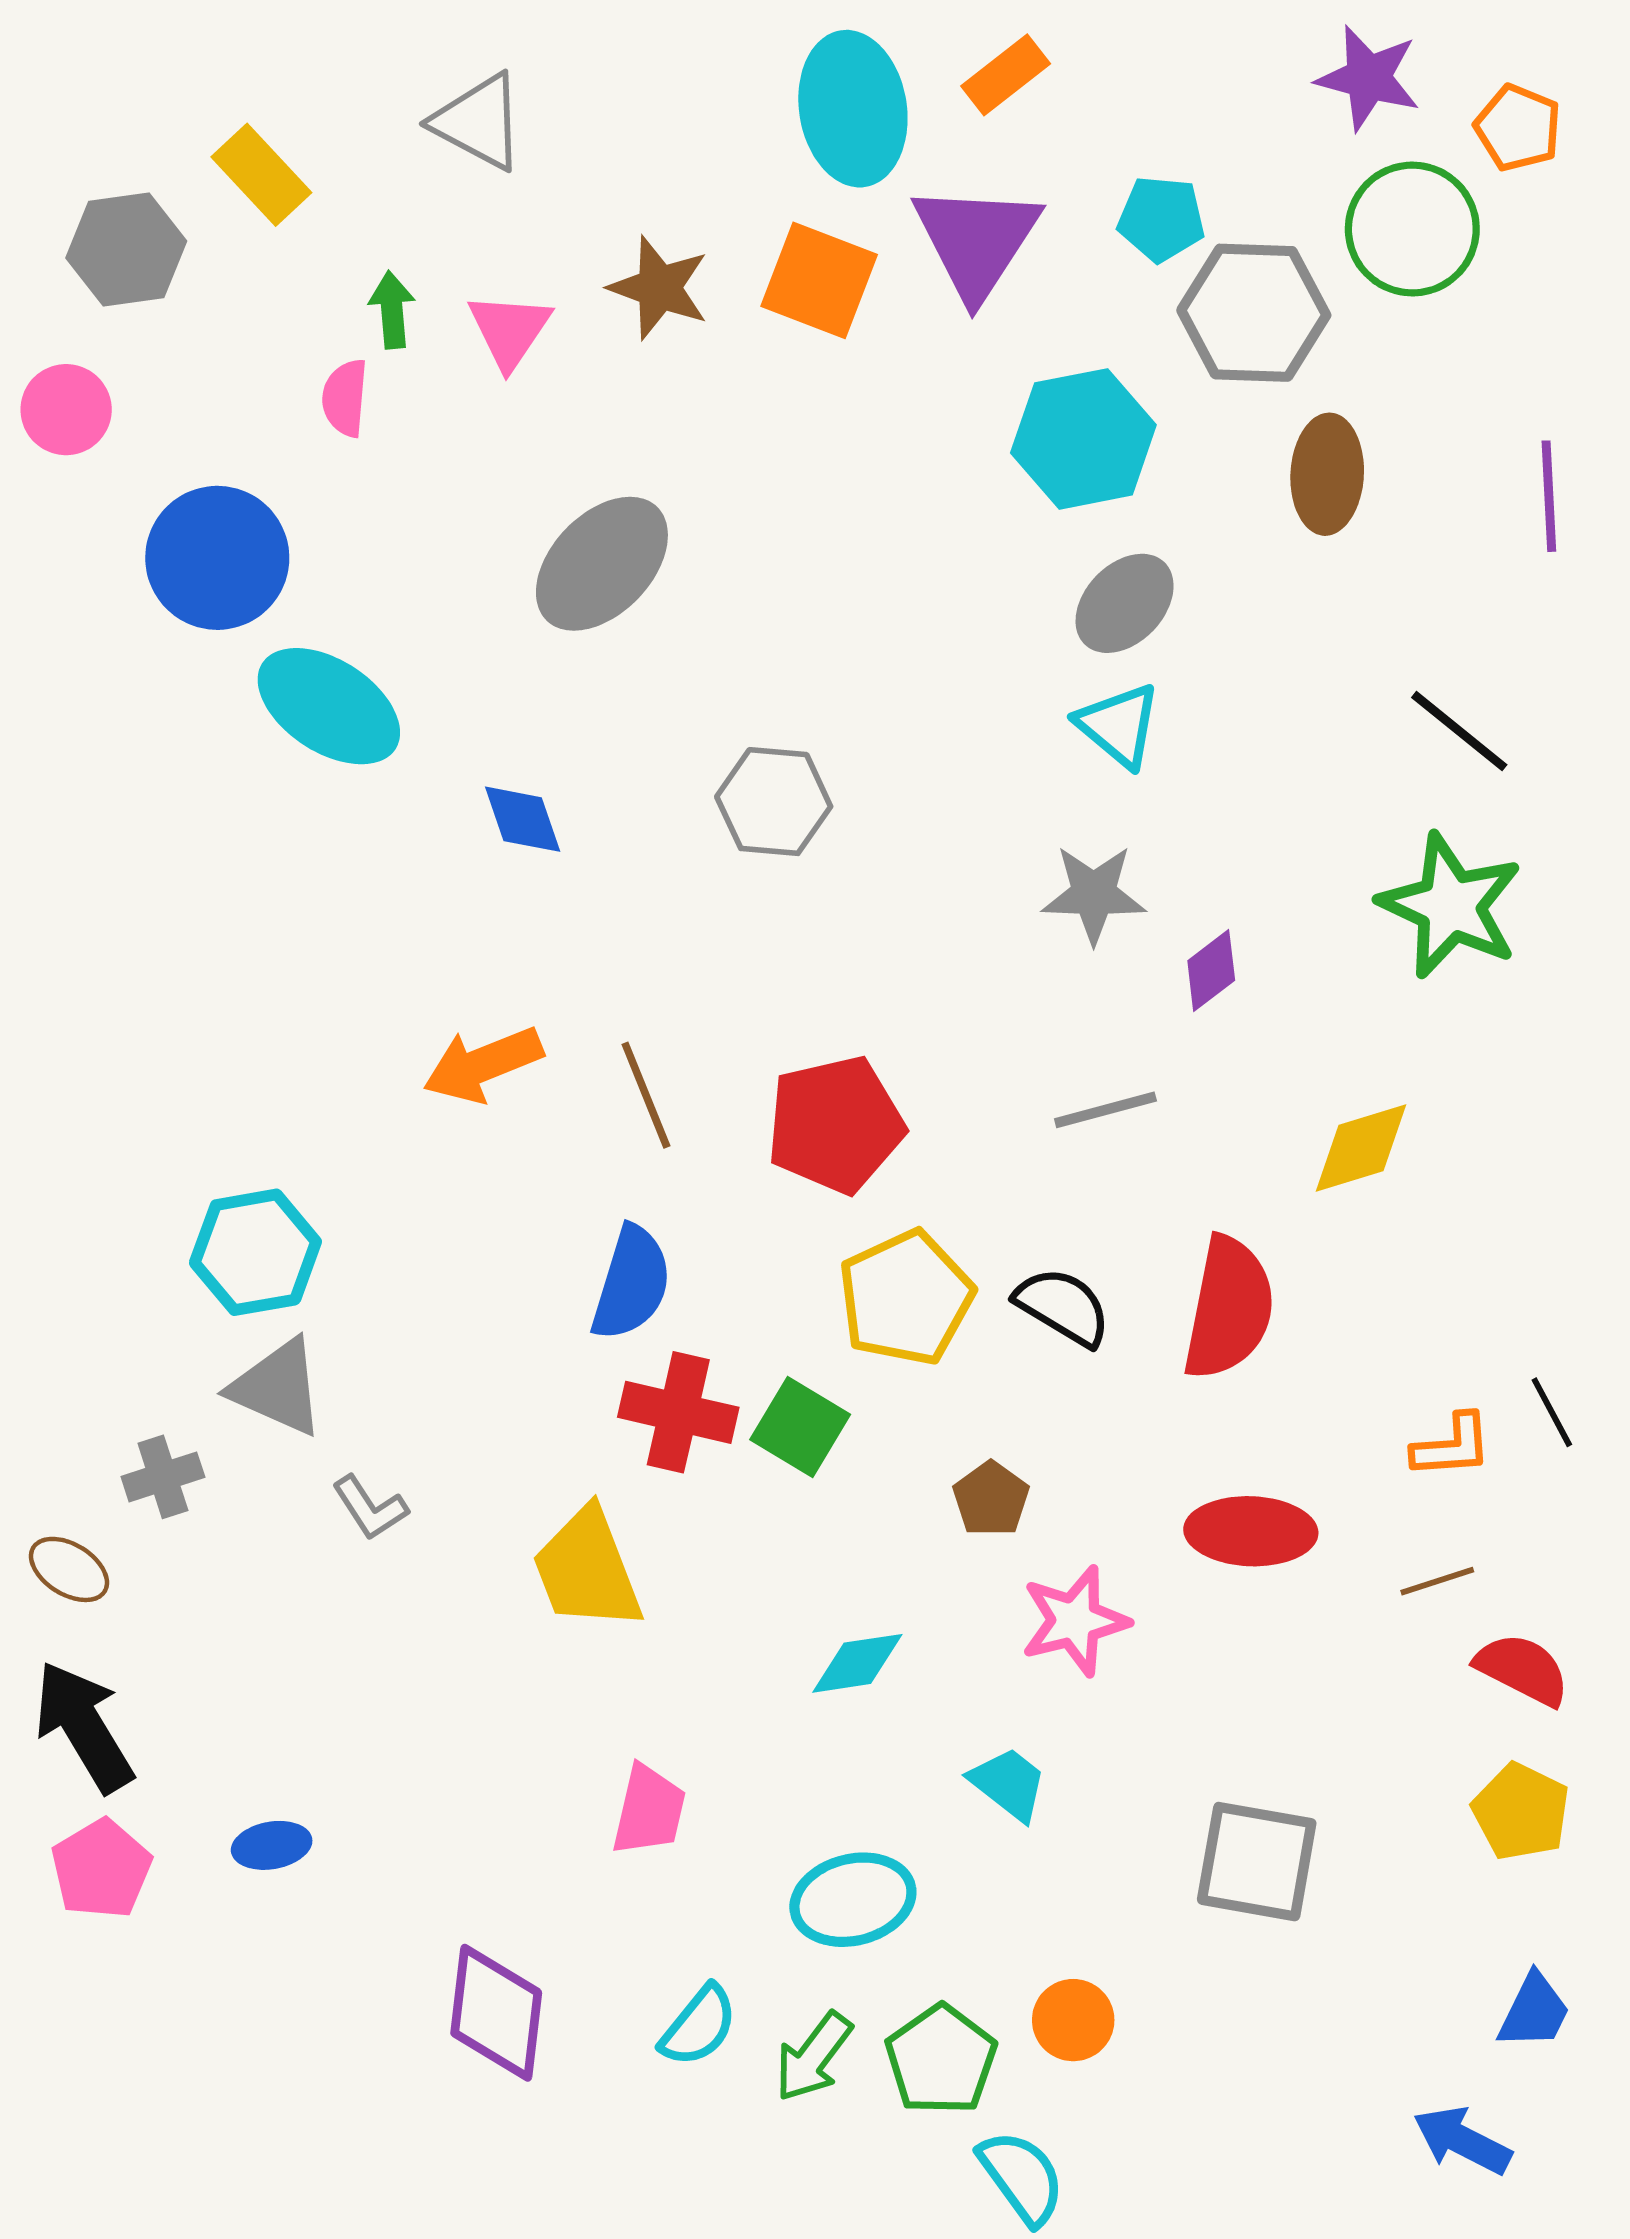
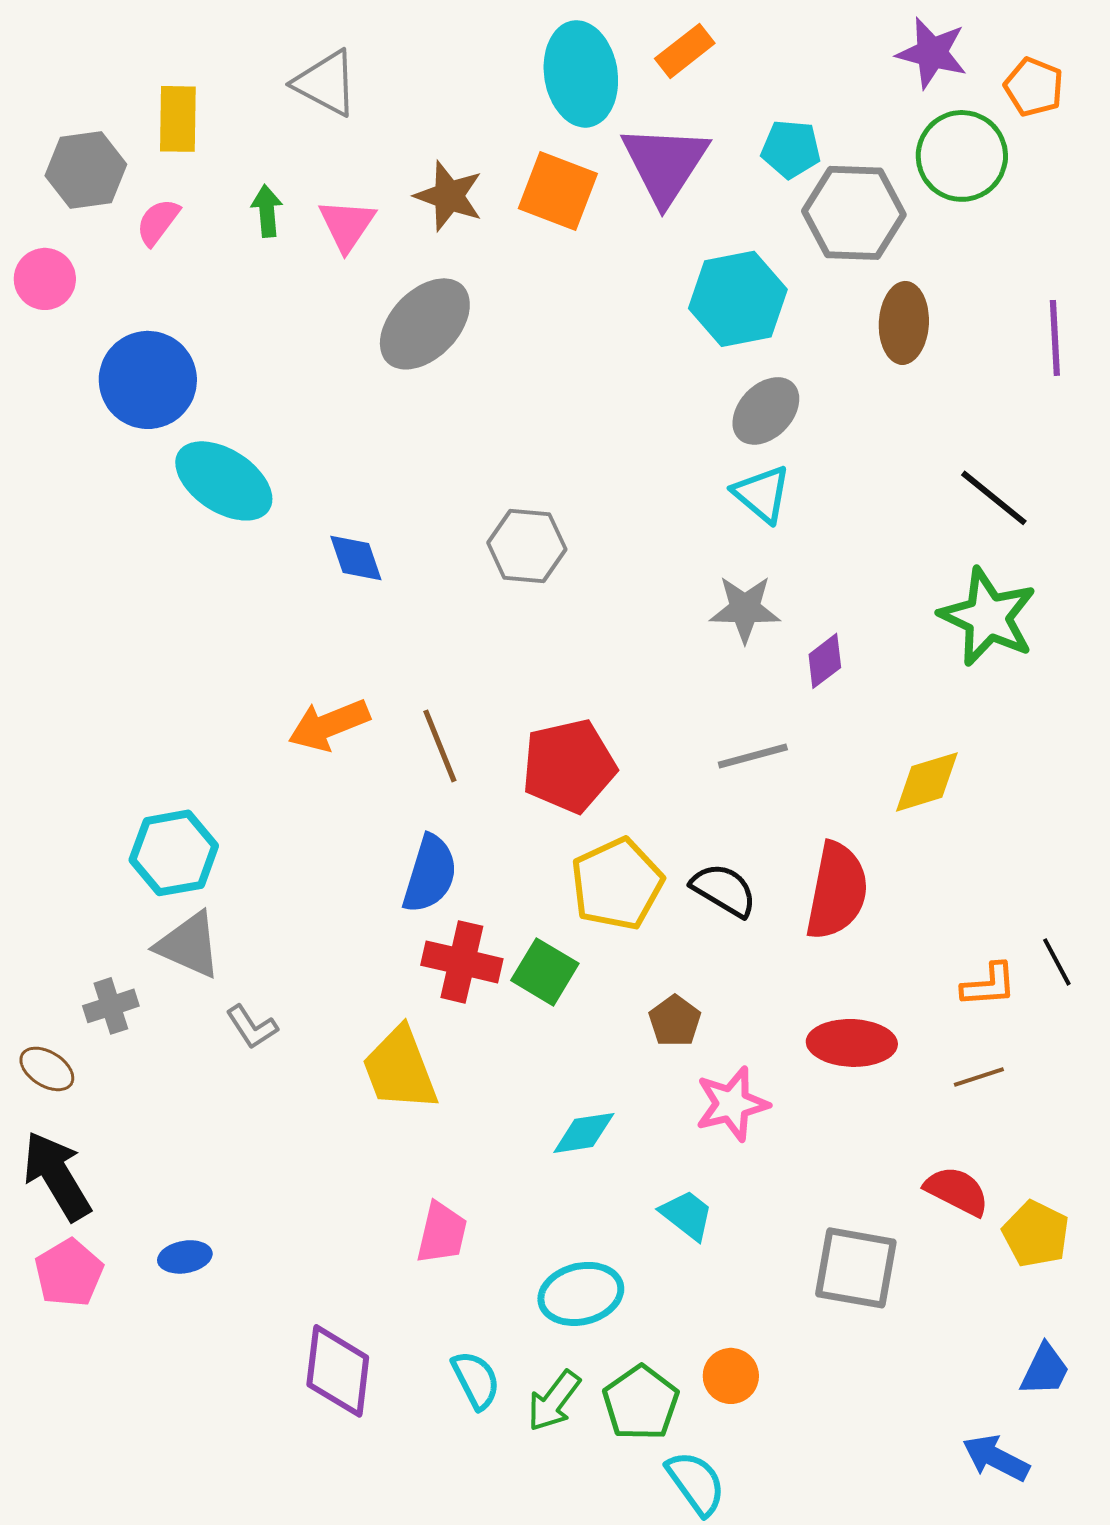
yellow rectangle: (261, 175) -> (178, 119), turned 44
pink semicircle: (345, 398) -> (158, 222), moved, turned 32
gray ellipse: (602, 564) -> (425, 324), moved
red semicircle: (1522, 1669) -> (957, 1191), moved
cyan semicircle: (699, 2026) -> (476, 1380), turned -66

